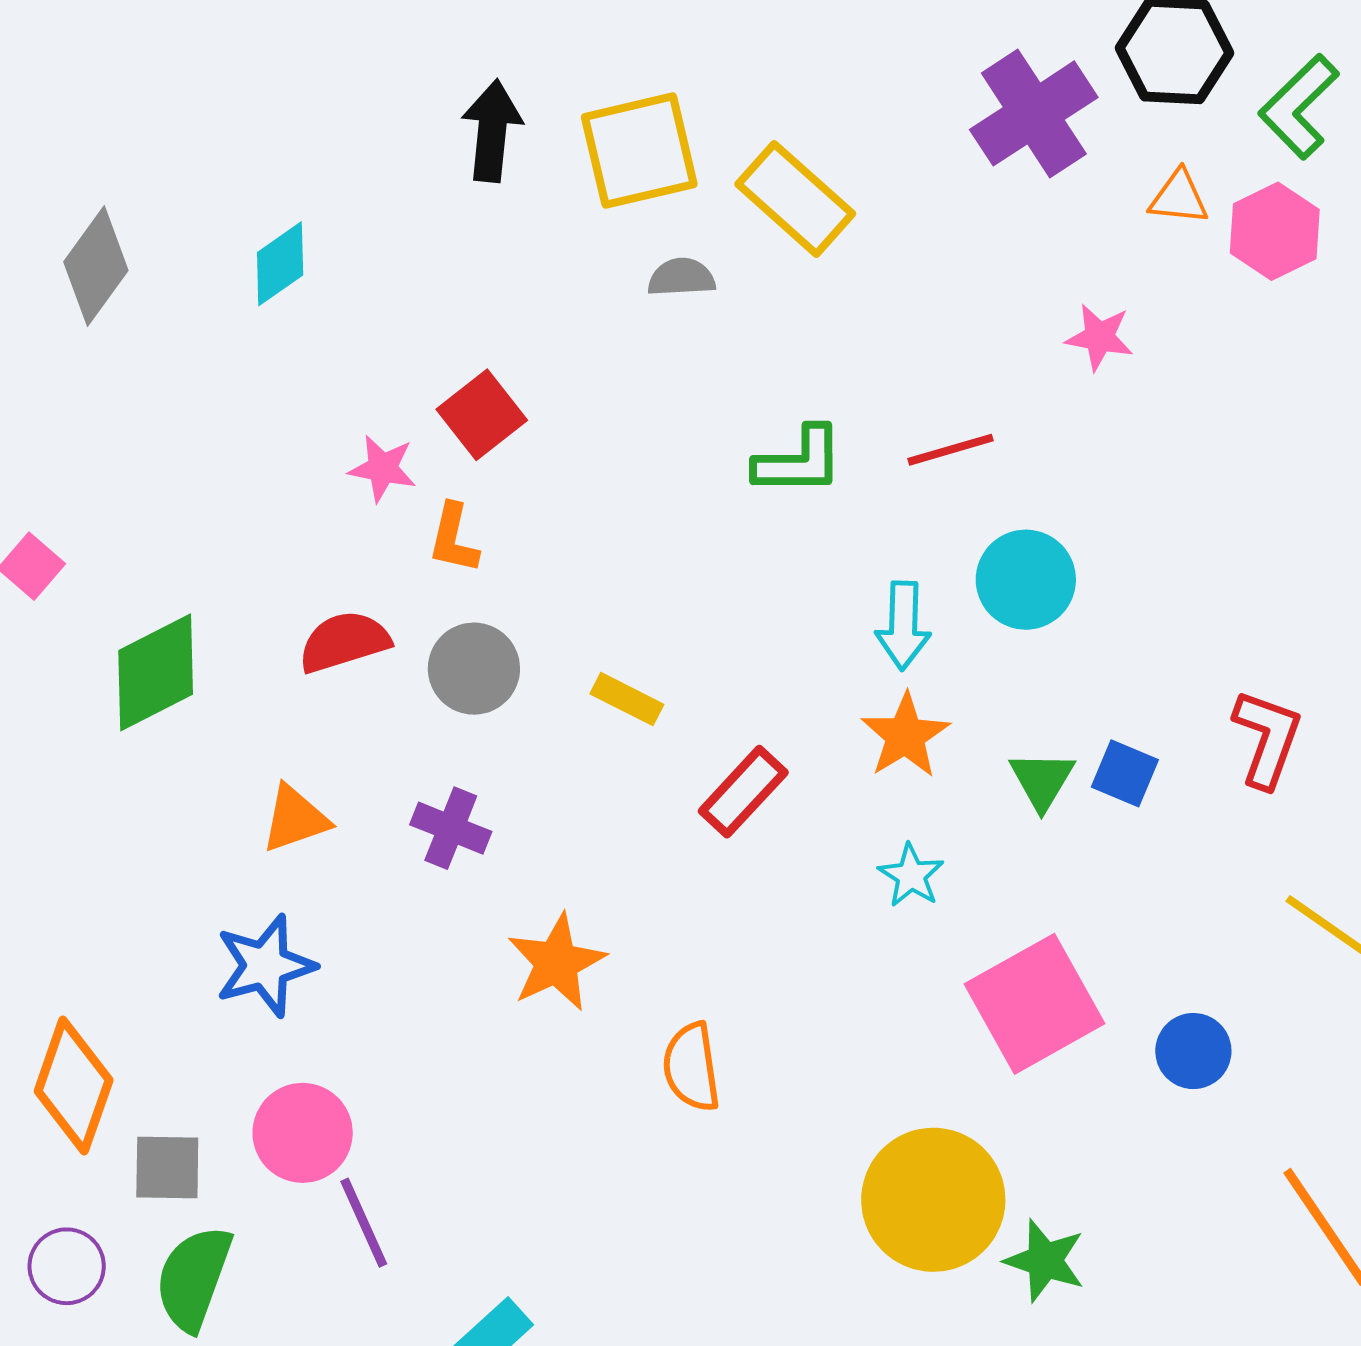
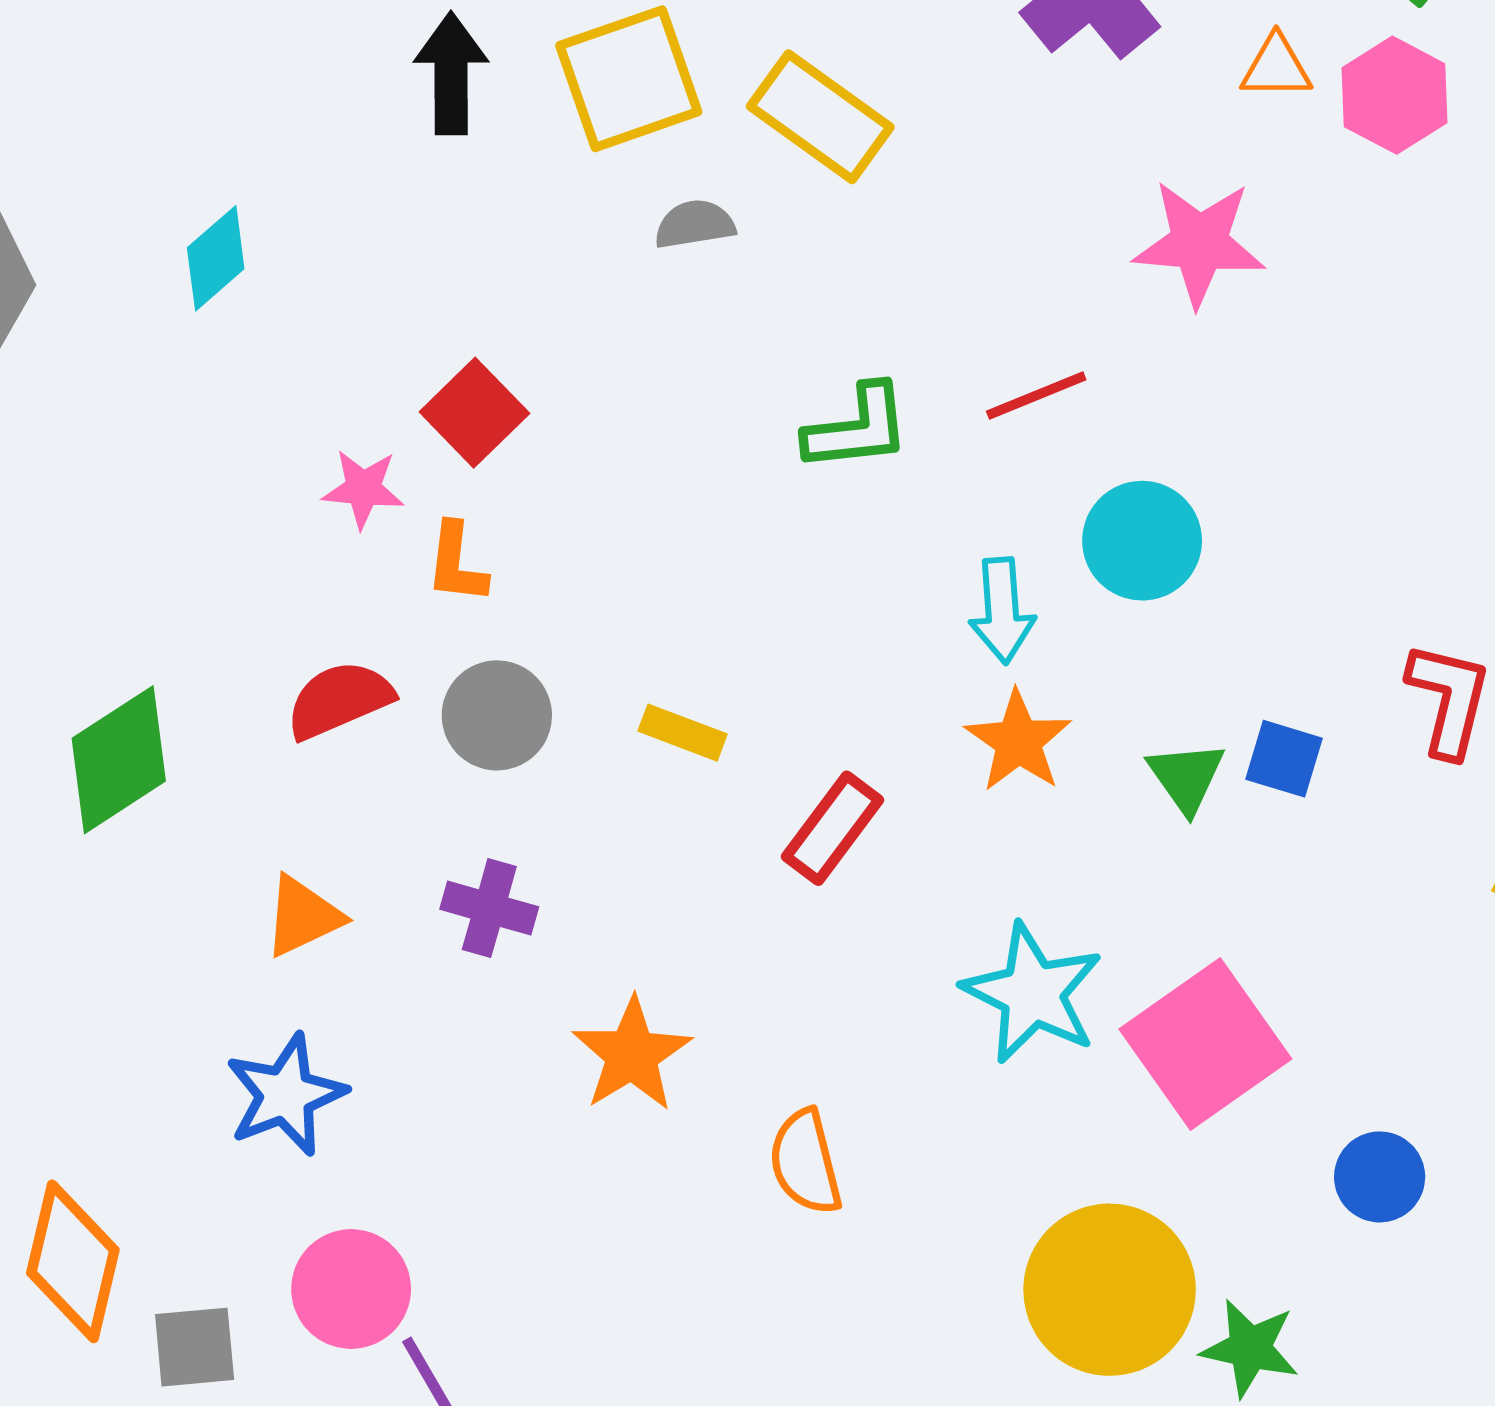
pink star: (1099, 337) -> (1199, 243), size x1.6
cyan star: (911, 876) -> (1032, 993), moved, size x1.8
blue circle: (1193, 1051) -> (1380, 1177), moved

